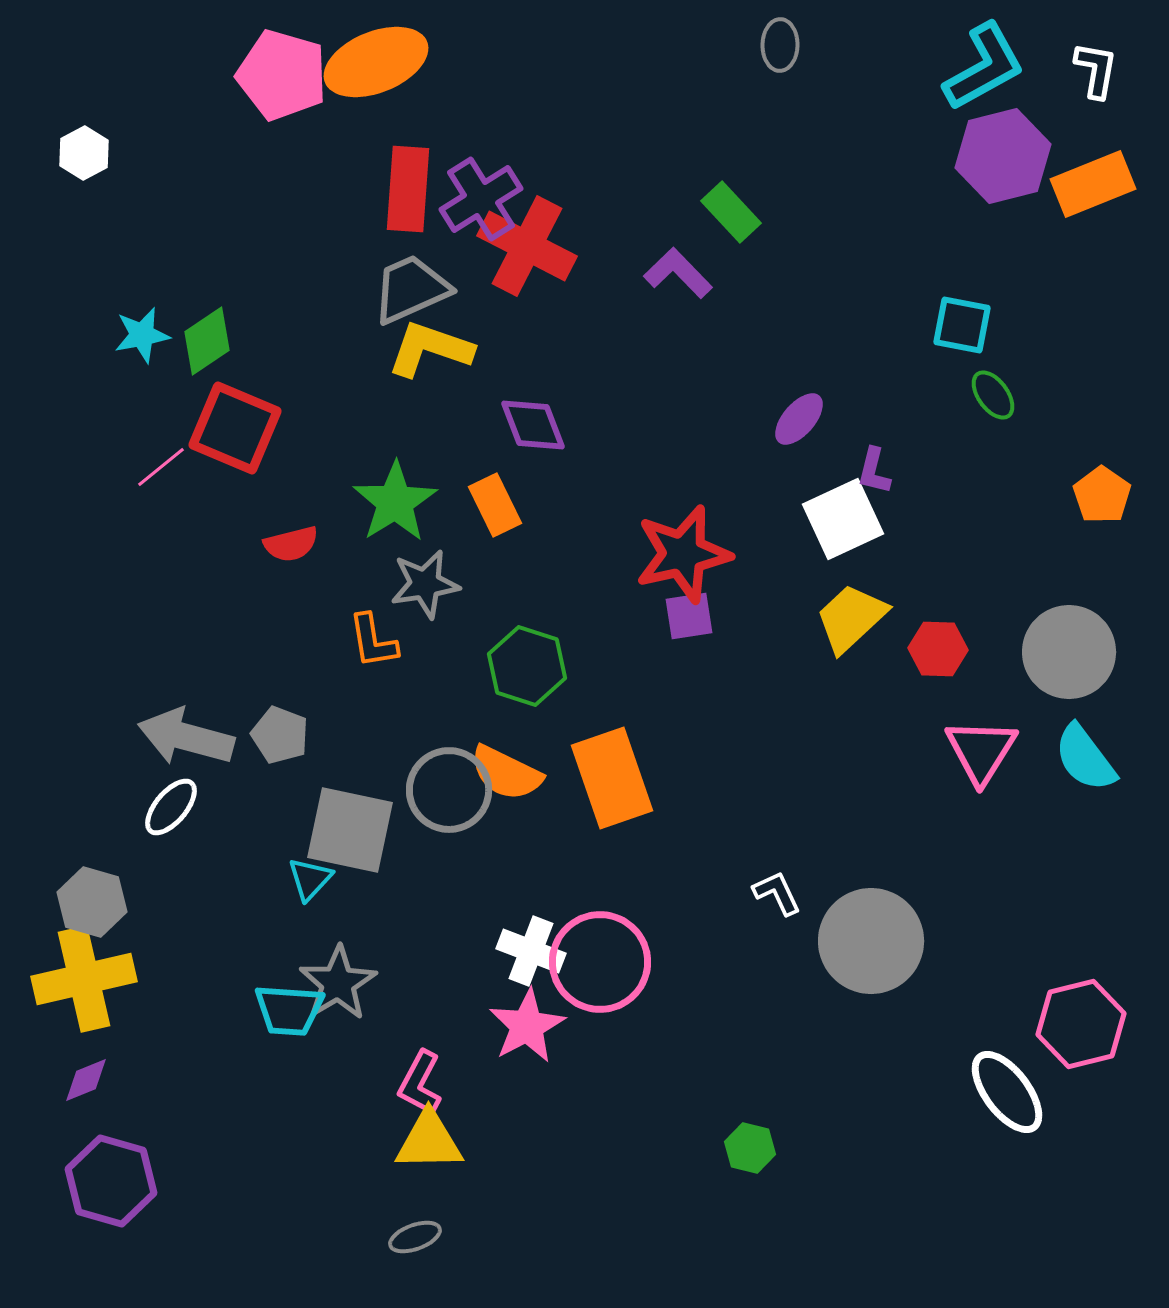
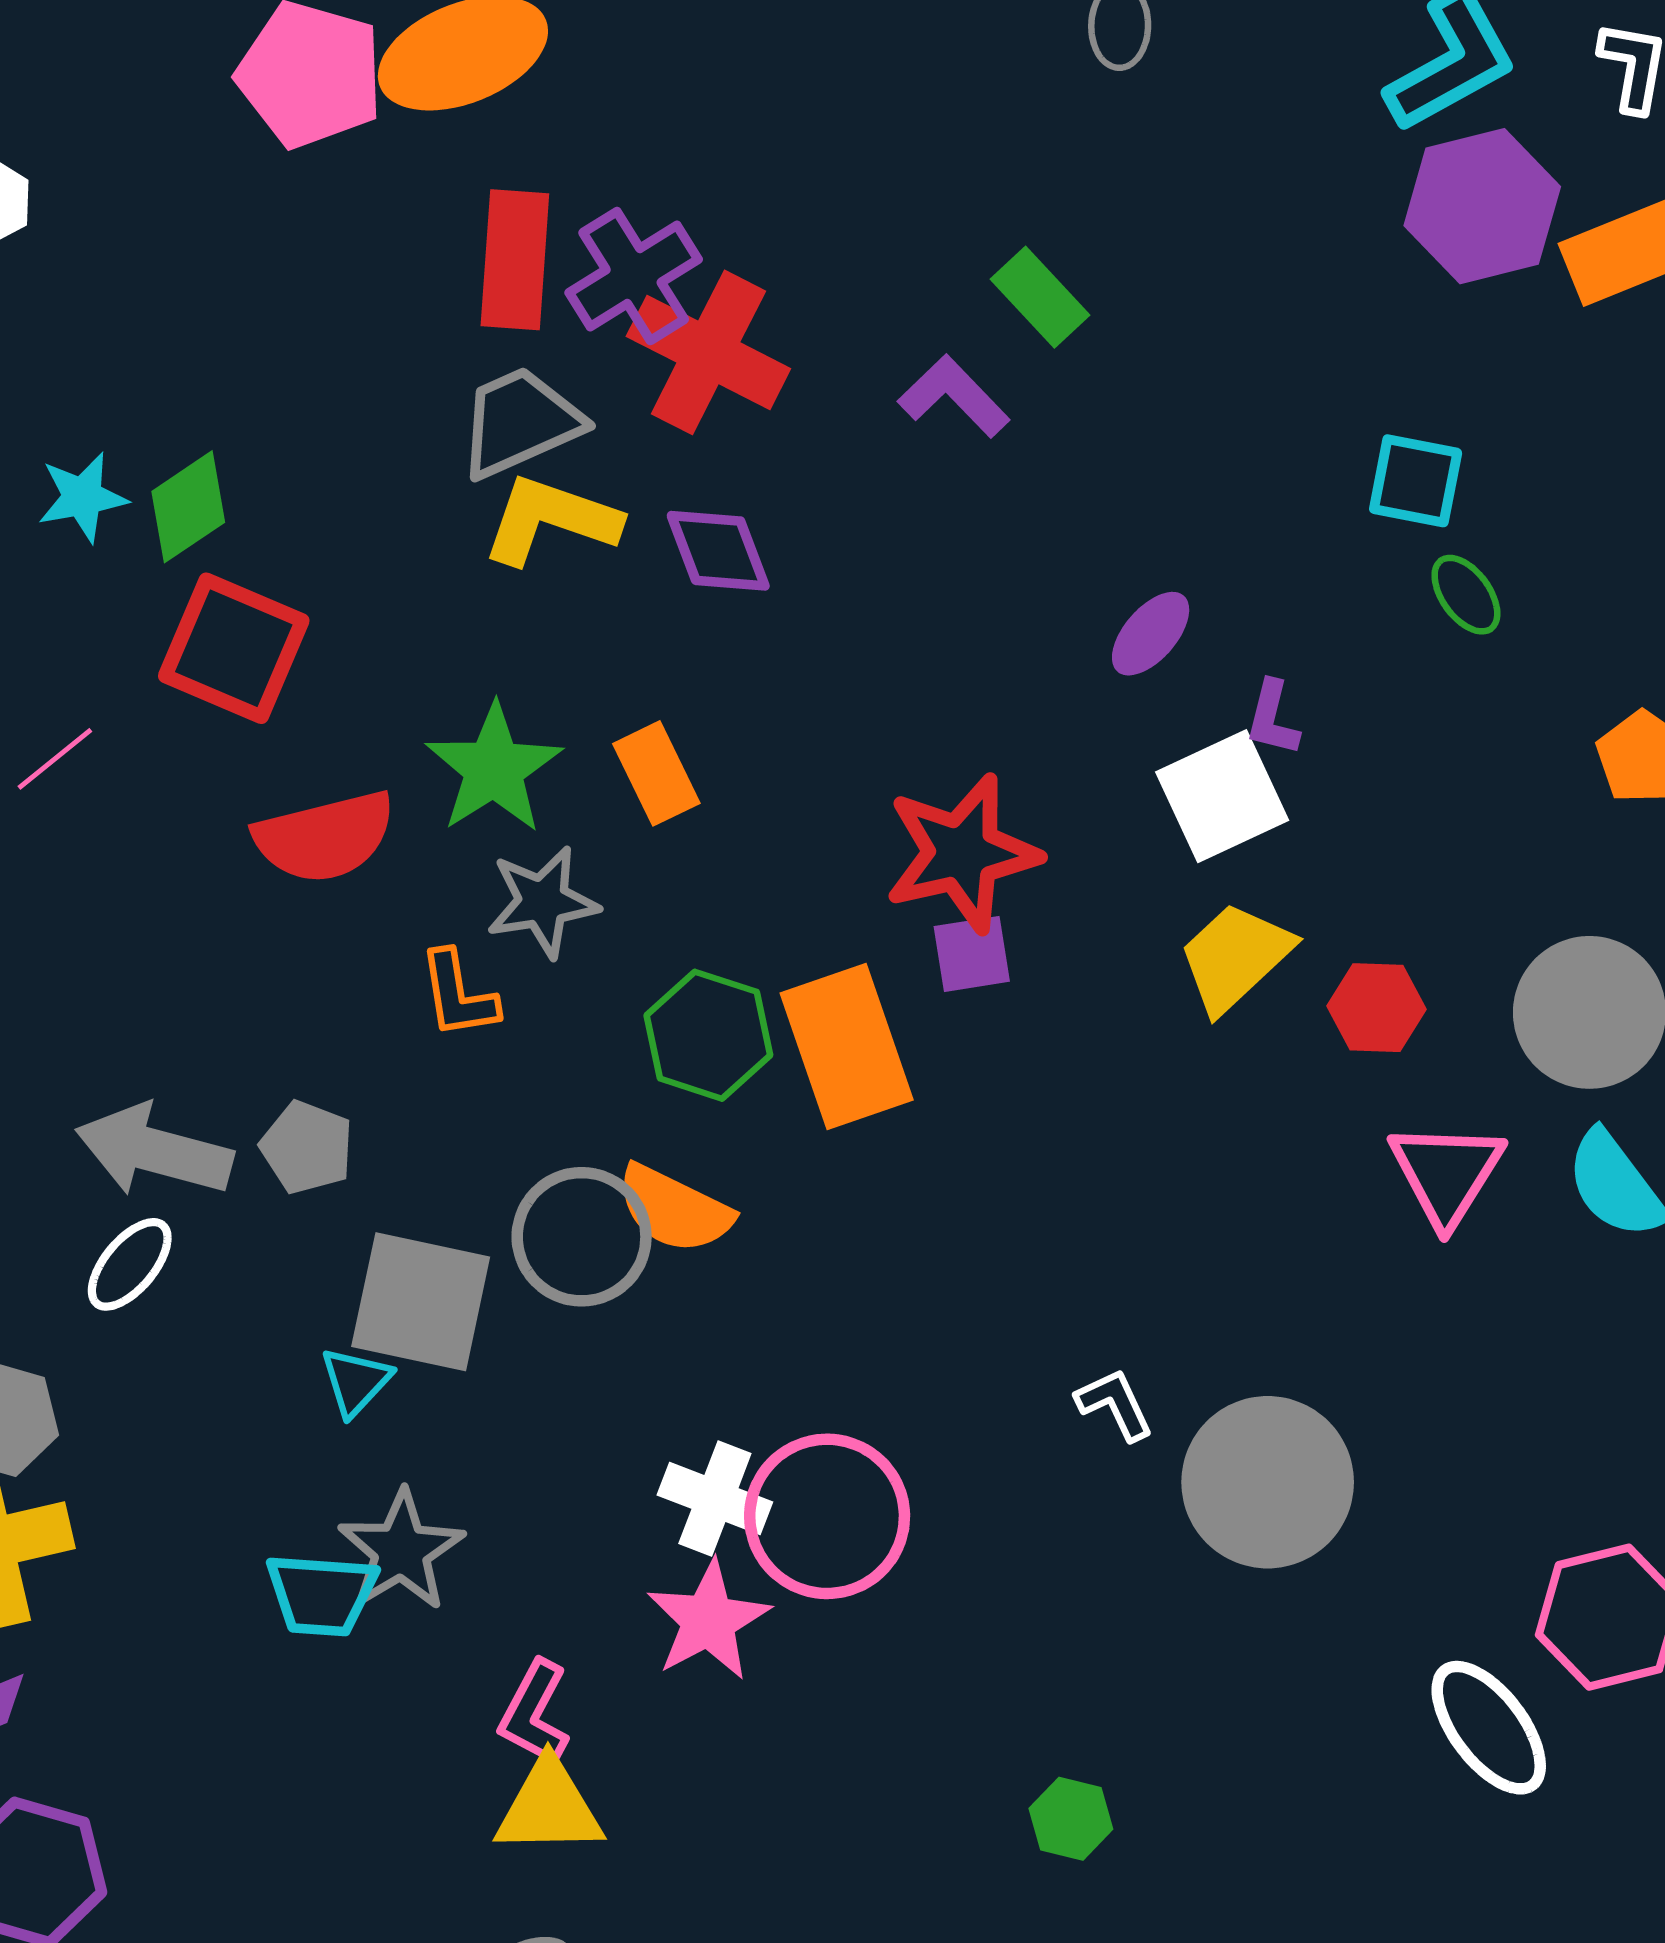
purple diamond: (533, 425) -> (718, 551), moved
pink line: (161, 467) -> (55, 759), moved
red semicircle: (291, 544) -> (325, 837), size x1.6
orange rectangle: (612, 778) -> (847, 1047), moved

